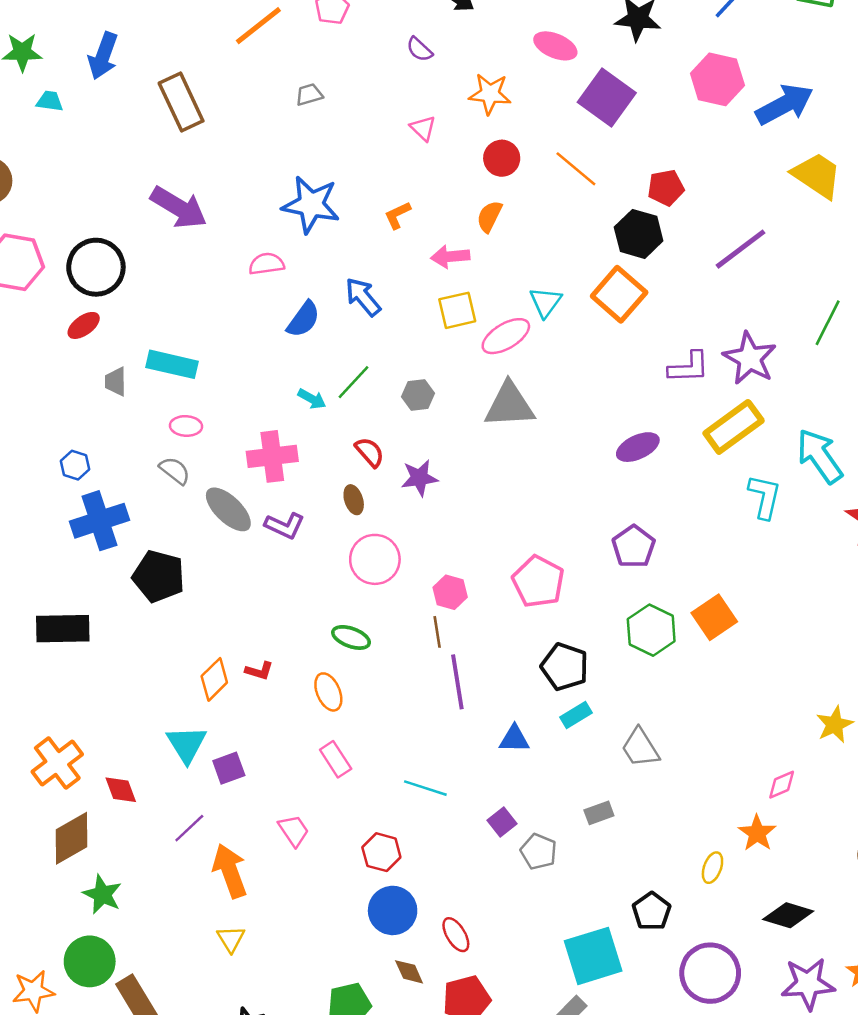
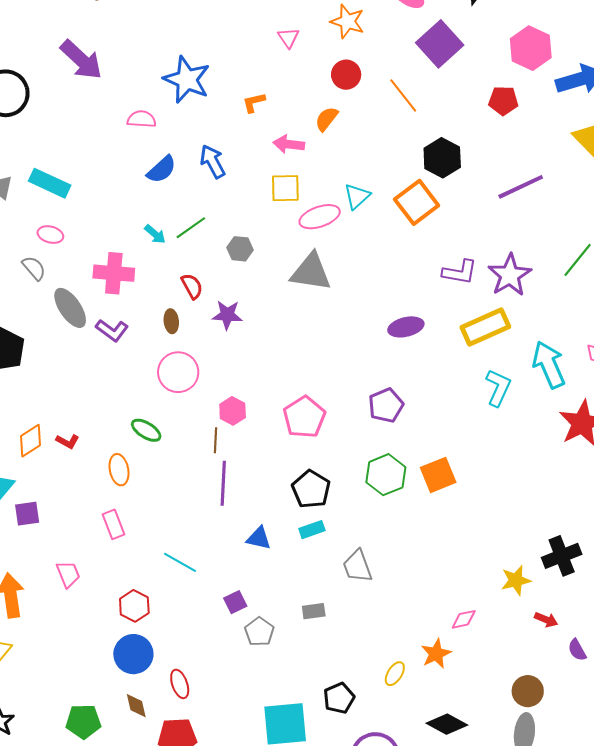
red pentagon: (666, 188) -> (503, 101), moved

